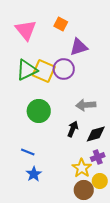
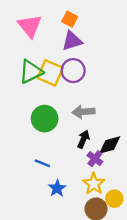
purple triangle: (79, 47) -> (72, 41), moved
gray arrow: (86, 105) -> (83, 112), moved
blue line: (28, 152) -> (42, 163), moved
purple cross: (98, 157) -> (95, 159), moved, turned -32
blue star: (34, 174) -> (57, 188), moved

